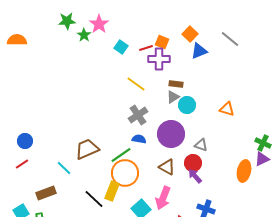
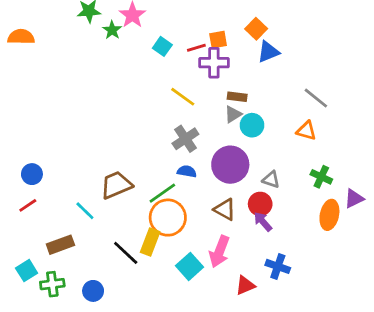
gray line: (230, 39) -> (316, 98), moved
orange square: (162, 42) -> (218, 40), turned -32
green cross: (263, 143) -> (321, 177), moved

